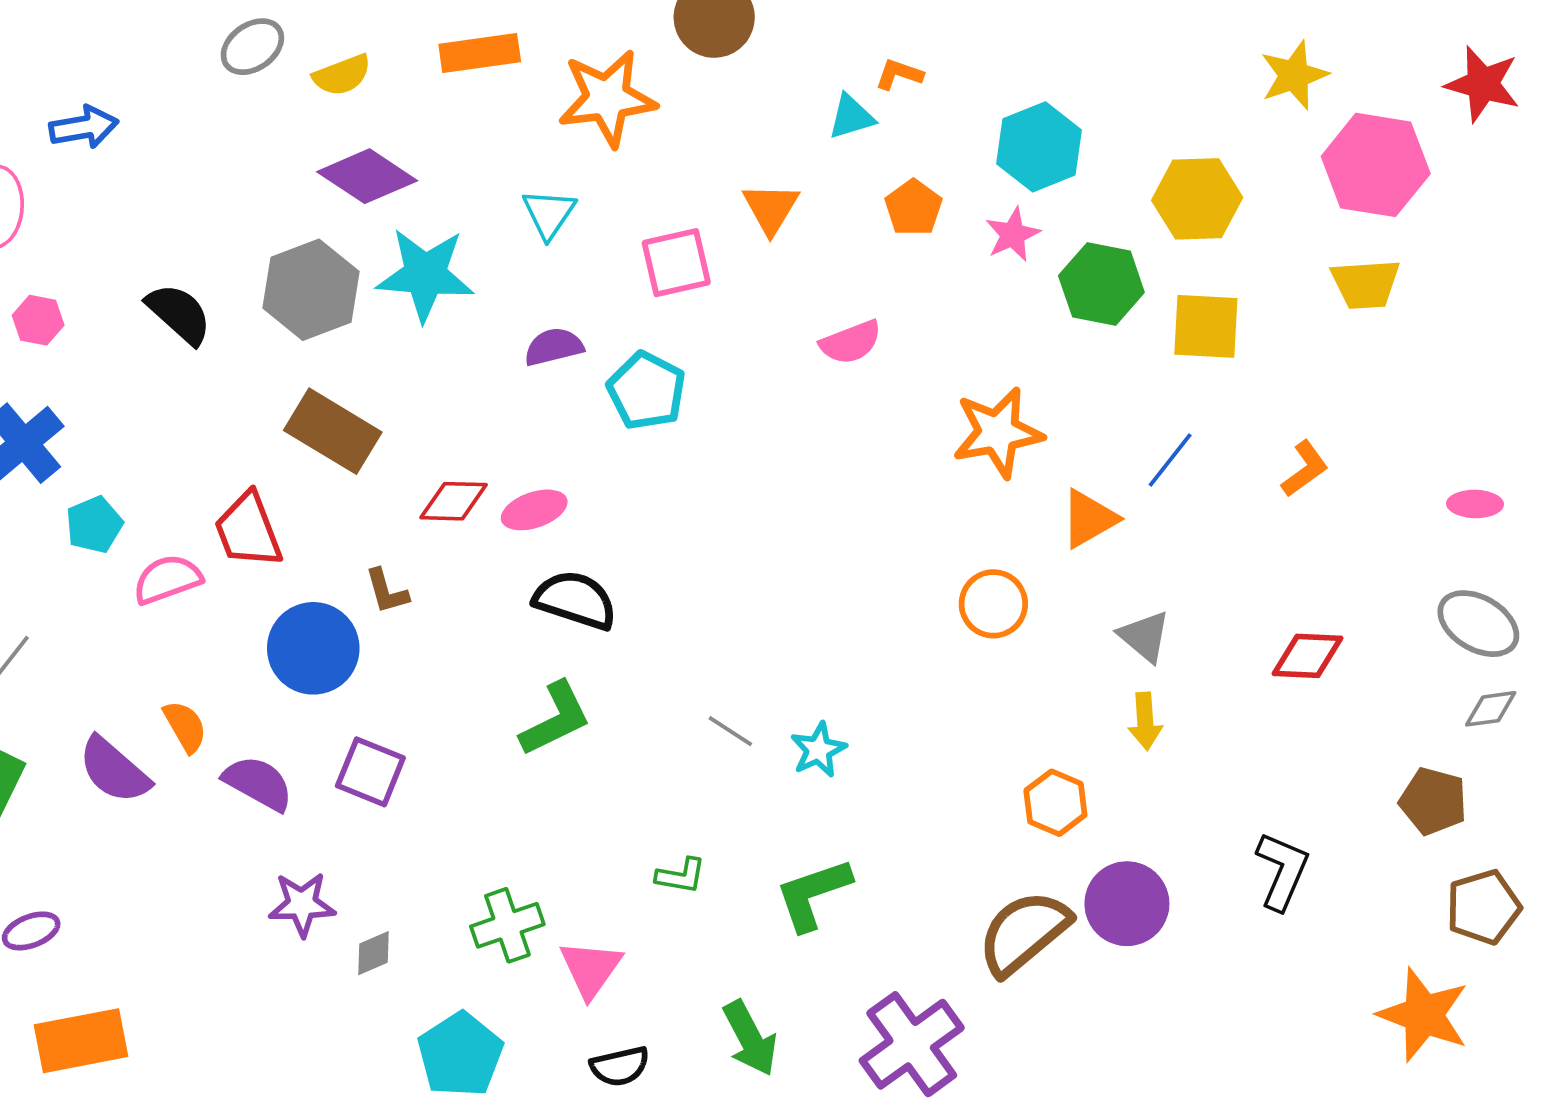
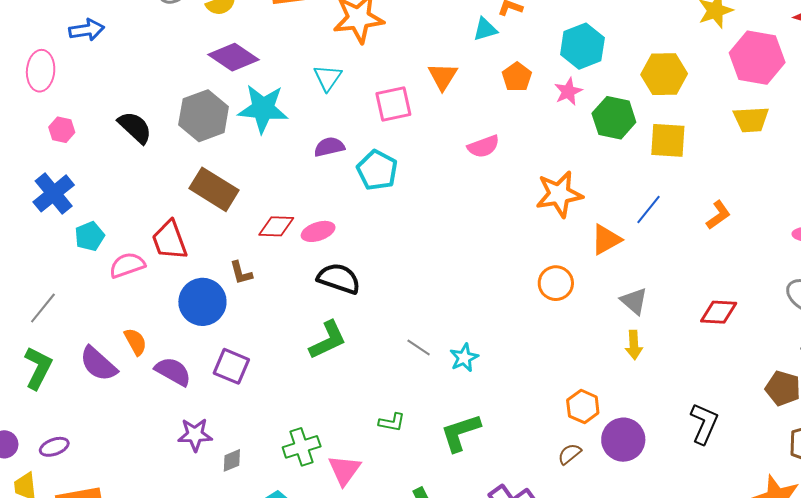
orange hexagon: (1055, 803) -> (583, 407), moved
brown semicircle: (1024, 933) -> (569, 454), size x0.5

